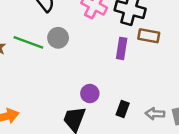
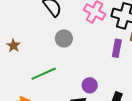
green line: (28, 42) -> (44, 74), moved, turned -45

